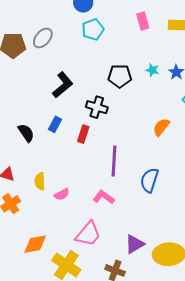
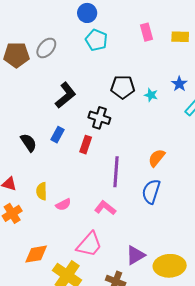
cyan pentagon: (93, 29) -> (96, 40), turned -30
cyan star: (152, 70) -> (151, 95), moved
orange semicircle: (161, 127) -> (157, 158), moved

